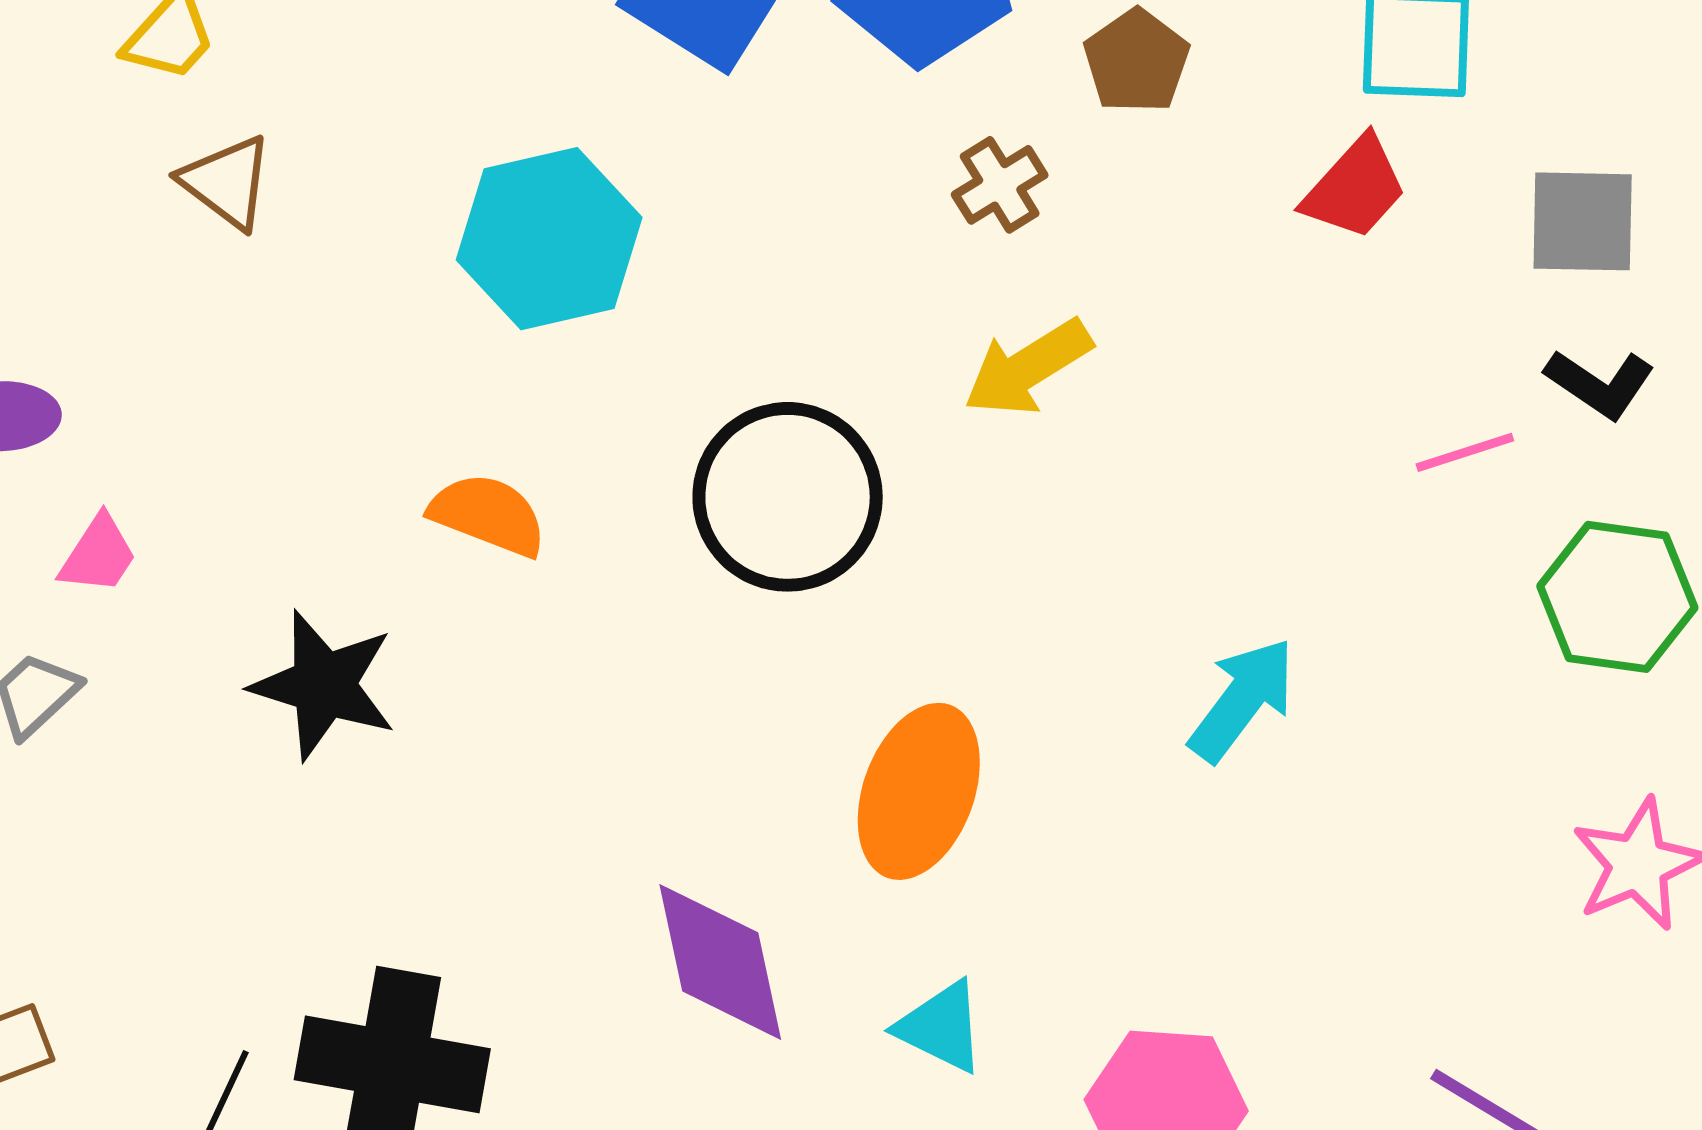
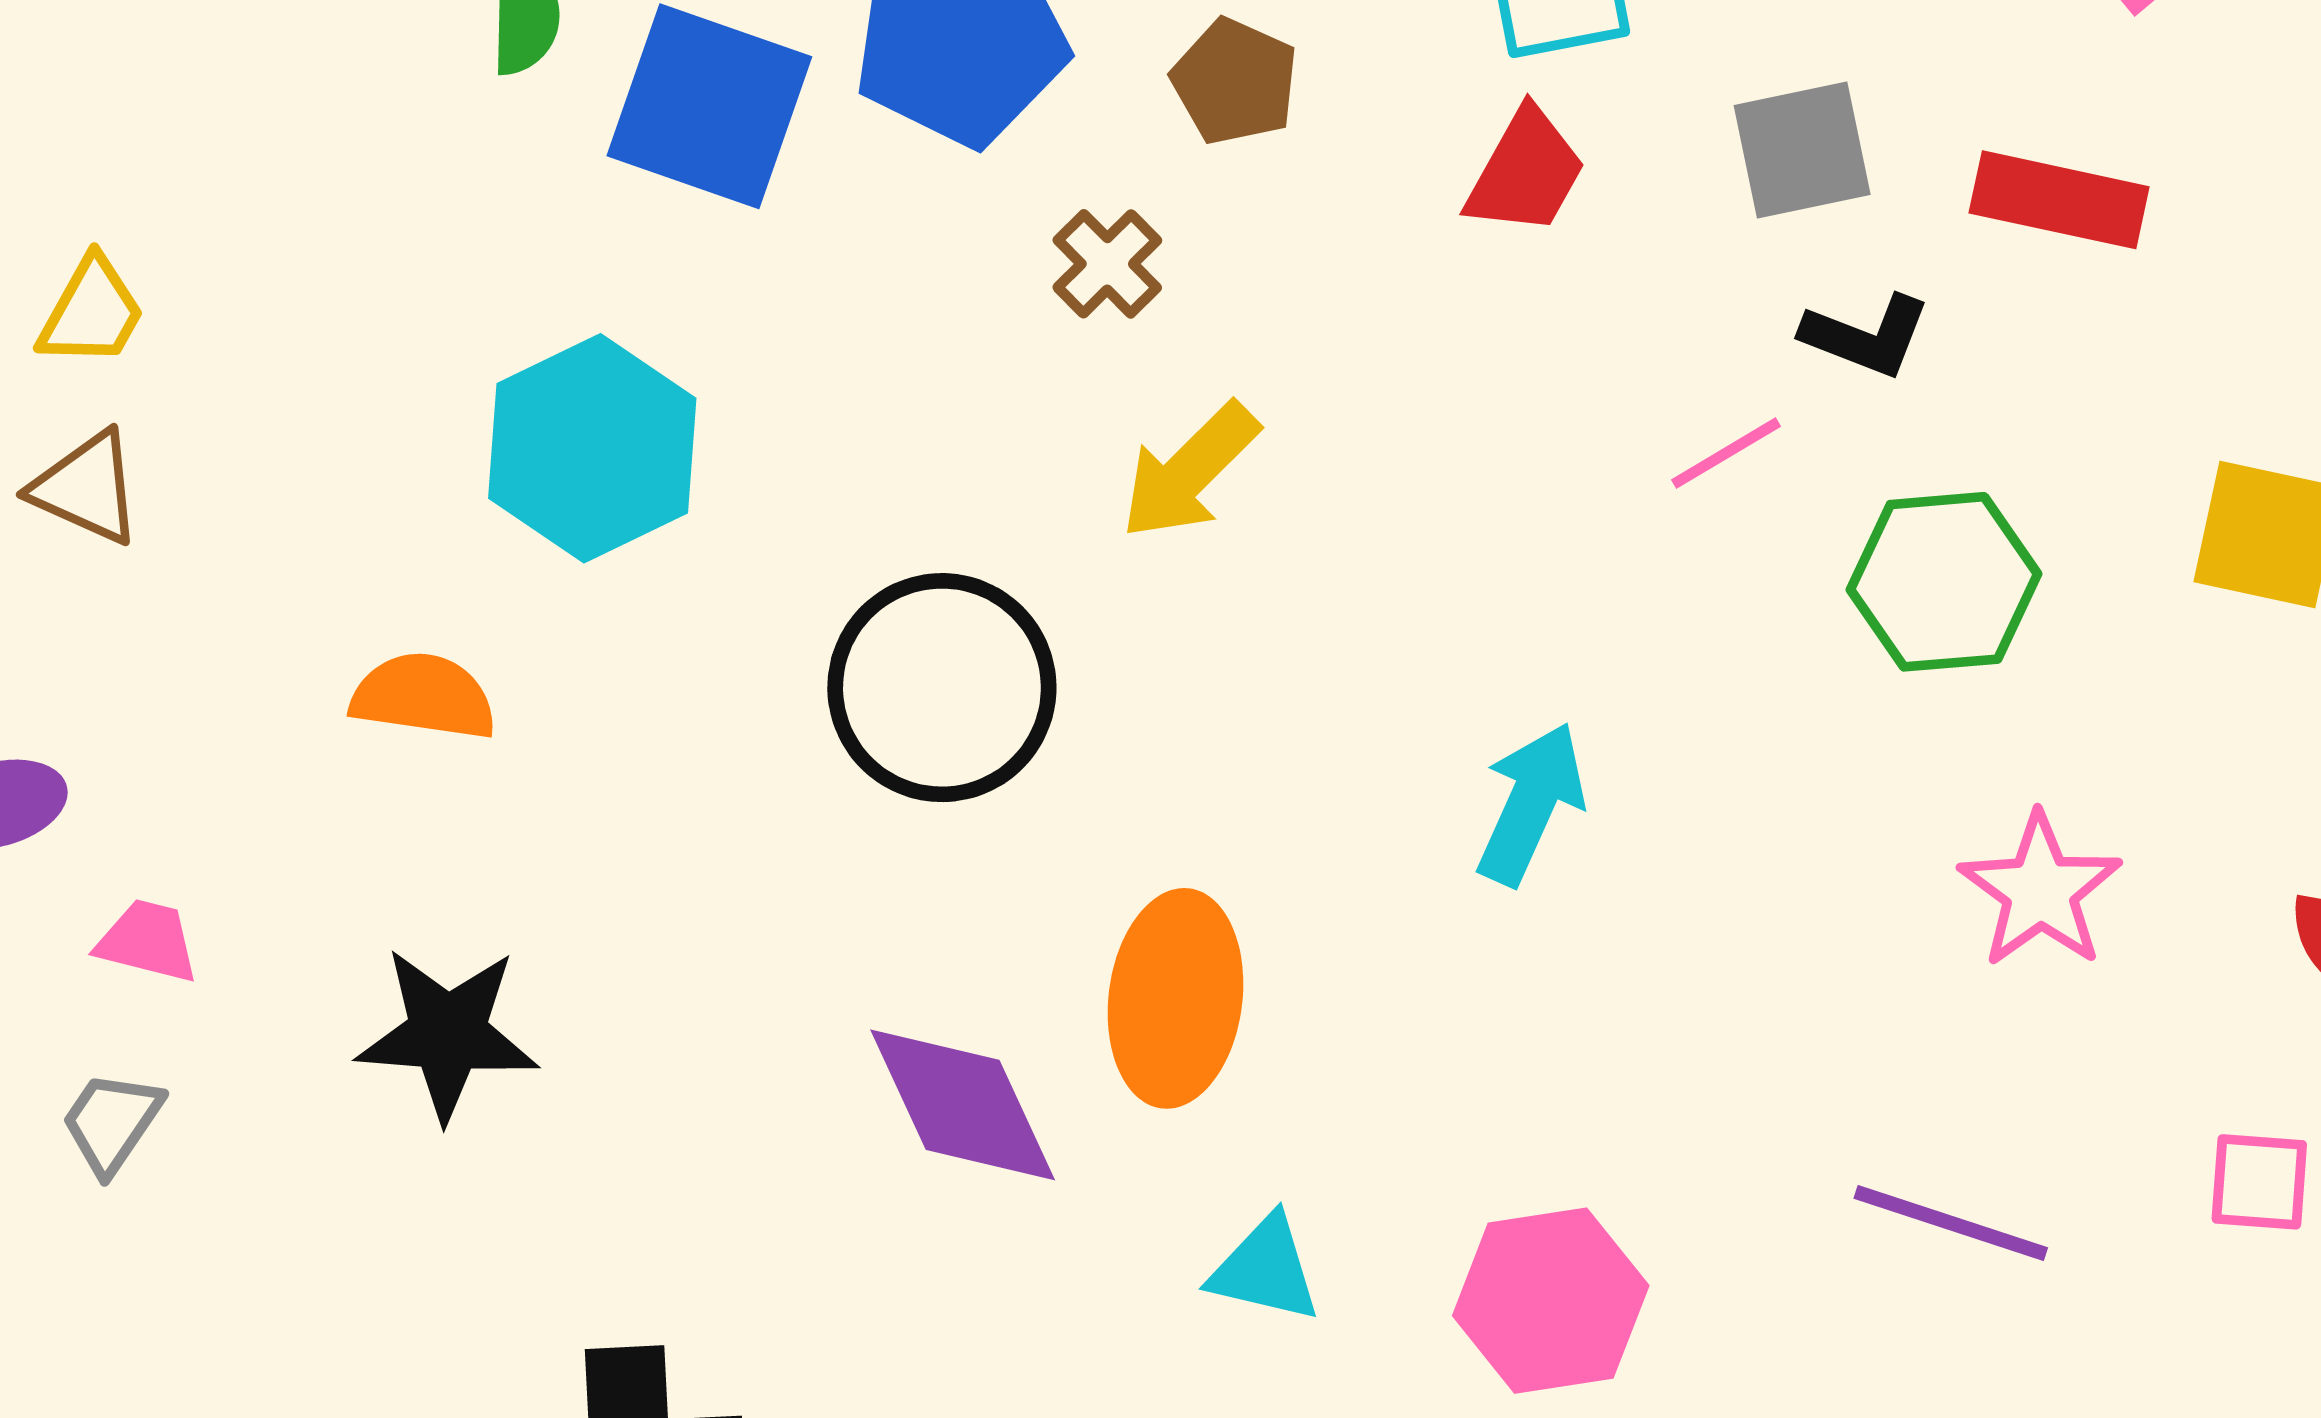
brown triangle: (227, 182) -> (86, 488), moved
orange semicircle: (488, 515) -> (423, 696), moved
pink trapezoid: (98, 555) -> (148, 941), turned -96
purple diamond: (720, 962) -> (963, 1105), moved

